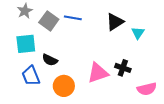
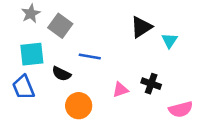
blue line: (73, 18) -> (90, 57), moved
pink triangle: (98, 73) -> (120, 90), size x0.6
blue trapezoid: (31, 76) -> (23, 87), moved

